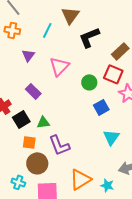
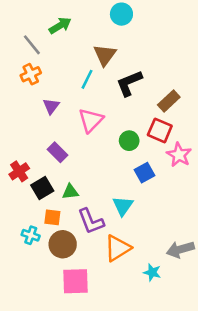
orange cross: (12, 30) -> (31, 74), turned -35
cyan line: (47, 30) -> (87, 79), moved
cyan triangle: (111, 137) -> (123, 206), moved
orange triangle: (80, 179) -> (118, 248), moved
cyan cross: (18, 182) -> (31, 235), moved

